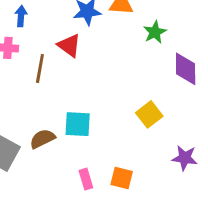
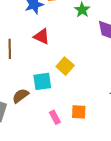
red triangle: (69, 45) -> (42, 36), moved
yellow square: (149, 114) -> (65, 66), moved

